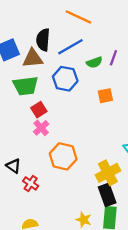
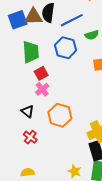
brown triangle: (33, 58) -> (33, 17), moved
green trapezoid: (26, 86) -> (31, 52), turned -90
black triangle: (13, 166) -> (28, 111), moved

